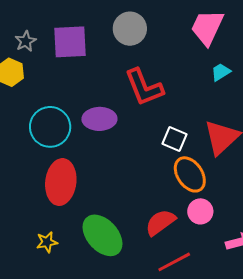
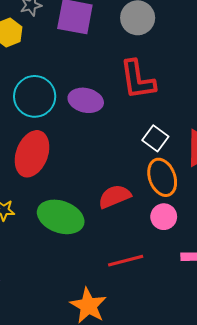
red semicircle: (160, 222) -> (115, 196), moved
green ellipse: (103, 235) -> (61, 217), turned -42

